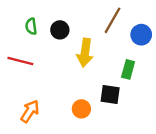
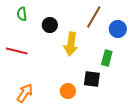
green semicircle: (31, 26) -> (22, 14), moved

